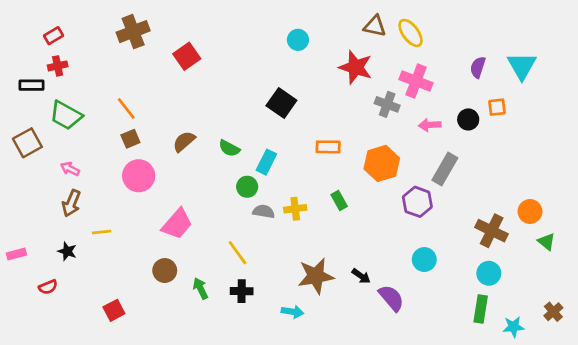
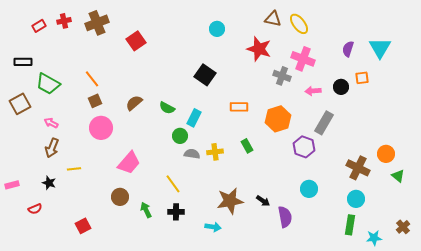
red cross: (58, 66) -> (64, 21), moved
purple semicircle: (391, 298) -> (285, 217), turned 30

